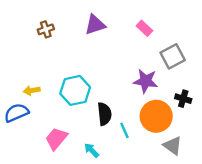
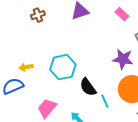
black semicircle: (104, 114) -> (88, 87), turned 150

